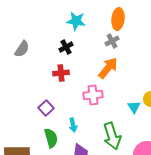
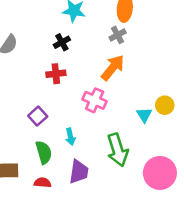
pink cross: (93, 95) -> (95, 100), turned 30

